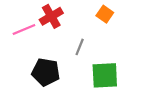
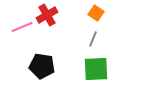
gray line: (80, 47) -> (93, 39), moved

